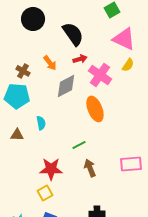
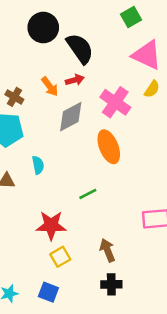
black circle: (33, 19) -> (43, 28), moved
red arrow: (80, 59) -> (75, 80), moved
brown arrow: (90, 168) -> (107, 250), moved
yellow square: (45, 193) -> (60, 257), moved

